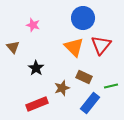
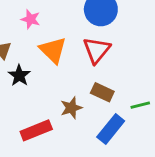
red triangle: (101, 45) -> (97, 50), moved
orange triangle: (74, 47) -> (53, 50), moved
black star: (36, 68) -> (19, 75), moved

